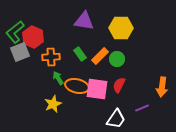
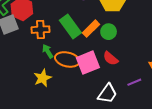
green rectangle: (80, 54) -> (70, 26), size x1.6
red semicircle: (119, 85) -> (111, 58), turned -77
pink square: (97, 89) -> (88, 63), turned -30

